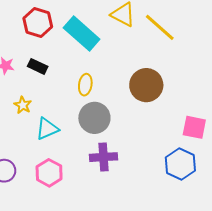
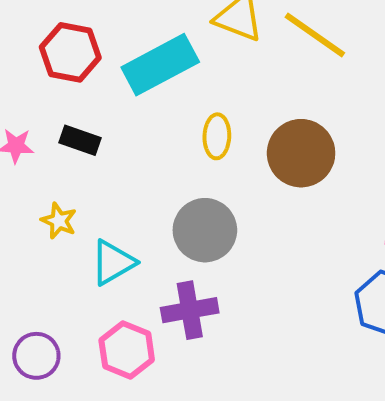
cyan rectangle: (82, 34) -> (160, 65), turned -63
yellow ellipse: (85, 85) -> (217, 136), moved
purple cross: (104, 157) -> (190, 310), moved

